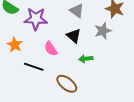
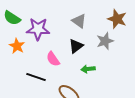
black triangle: (74, 36) -> (76, 46), turned 42
orange star: (15, 45) -> (17, 46), moved

